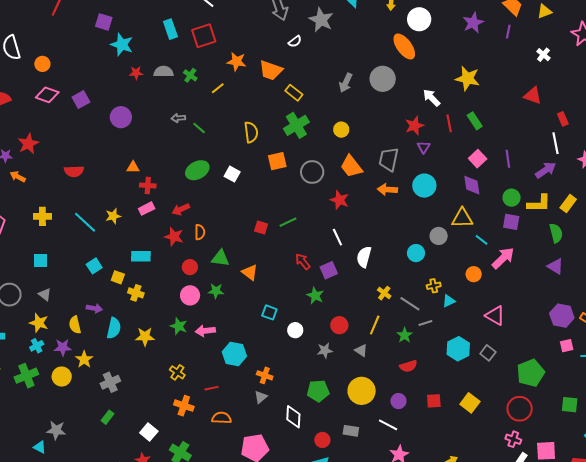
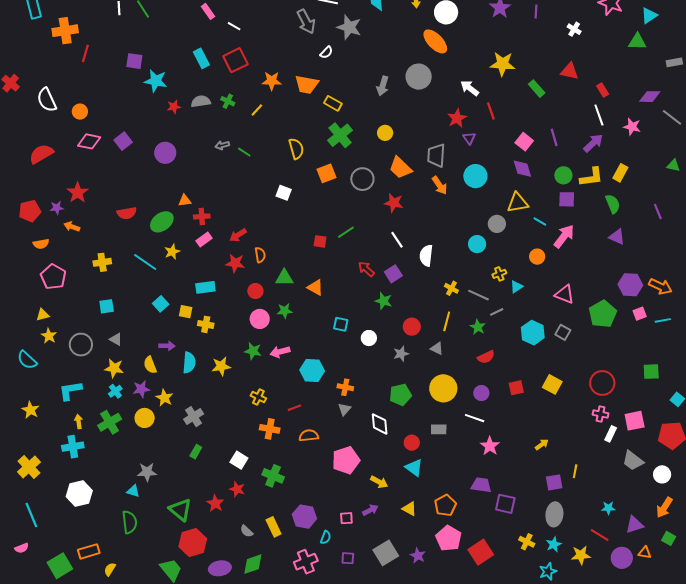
green rectangle: (475, 121) -> (537, 89), moved
green ellipse: (197, 170) -> (162, 222), moved
orange arrow: (387, 190) -> (440, 185), turned -120
green pentagon: (531, 373) -> (603, 314), moved

